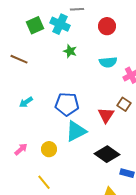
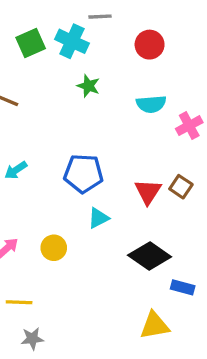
brown square: (124, 104) -> (181, 187), moved
cyan triangle: (76, 131) -> (98, 218), size x0.6
yellow line: (44, 182) -> (19, 302), moved, turned -49

